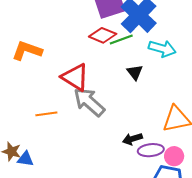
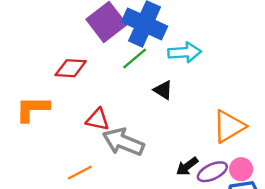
red diamond: (103, 35) -> (71, 68), moved
red triangle: (75, 77) -> (98, 120), size x0.7

